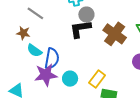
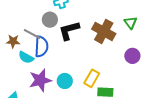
gray line: (35, 13) -> (32, 34), moved
gray circle: (86, 15) -> (50, 20), moved
blue semicircle: (52, 59) -> (41, 47), moved

